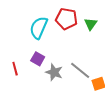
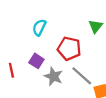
red pentagon: (66, 19) -> (69, 49), moved
cyan semicircle: (39, 28) -> (39, 27), size x0.7

